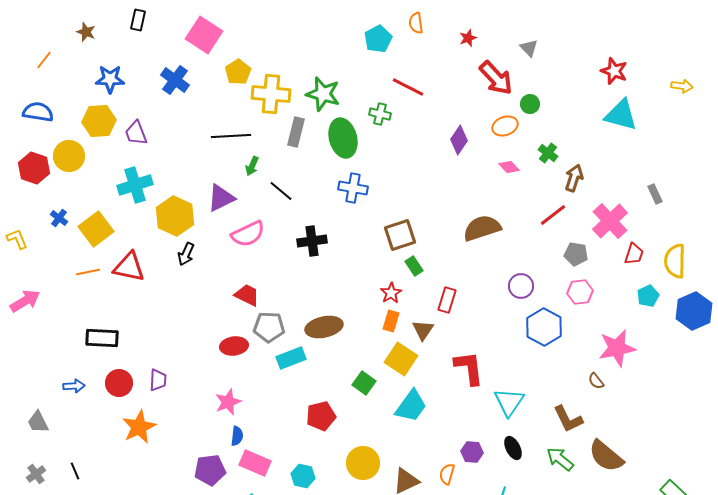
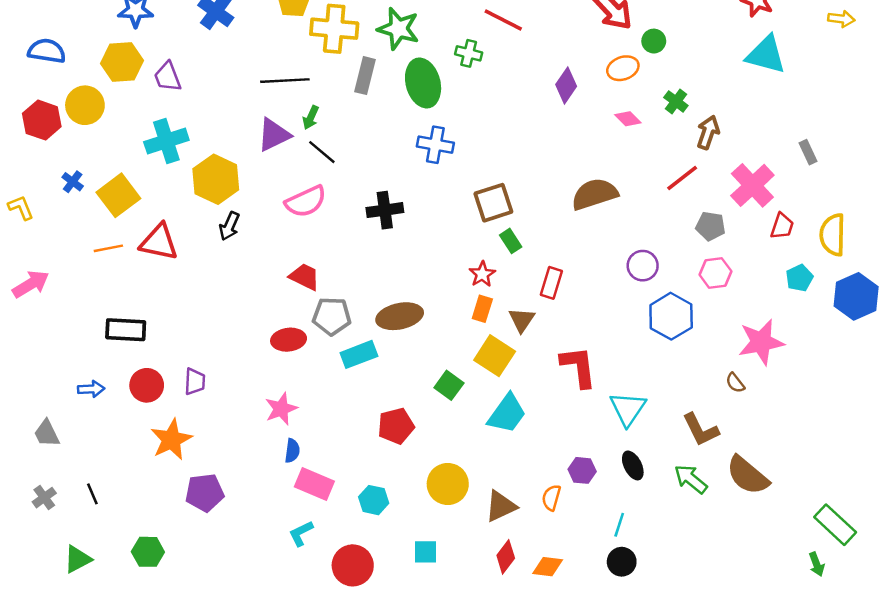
black line: (281, 191) -> (322, 152), moved
purple triangle: (221, 198) -> (274, 135), moved
purple pentagon: (210, 470) -> (205, 493), moved

